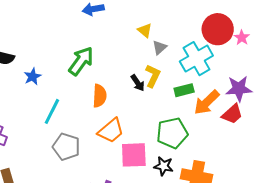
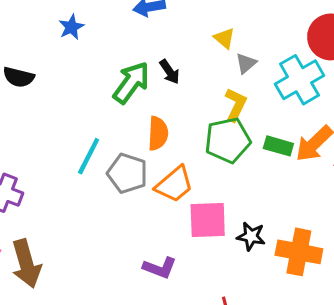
blue star: (33, 77) -> (71, 27), moved
black arrow: (138, 83) -> (170, 72), moved
green rectangle: (184, 90) -> (278, 146), moved, turned 30
green pentagon: (172, 133) -> (228, 140), moved
gray pentagon: (66, 147) -> (127, 173), moved

